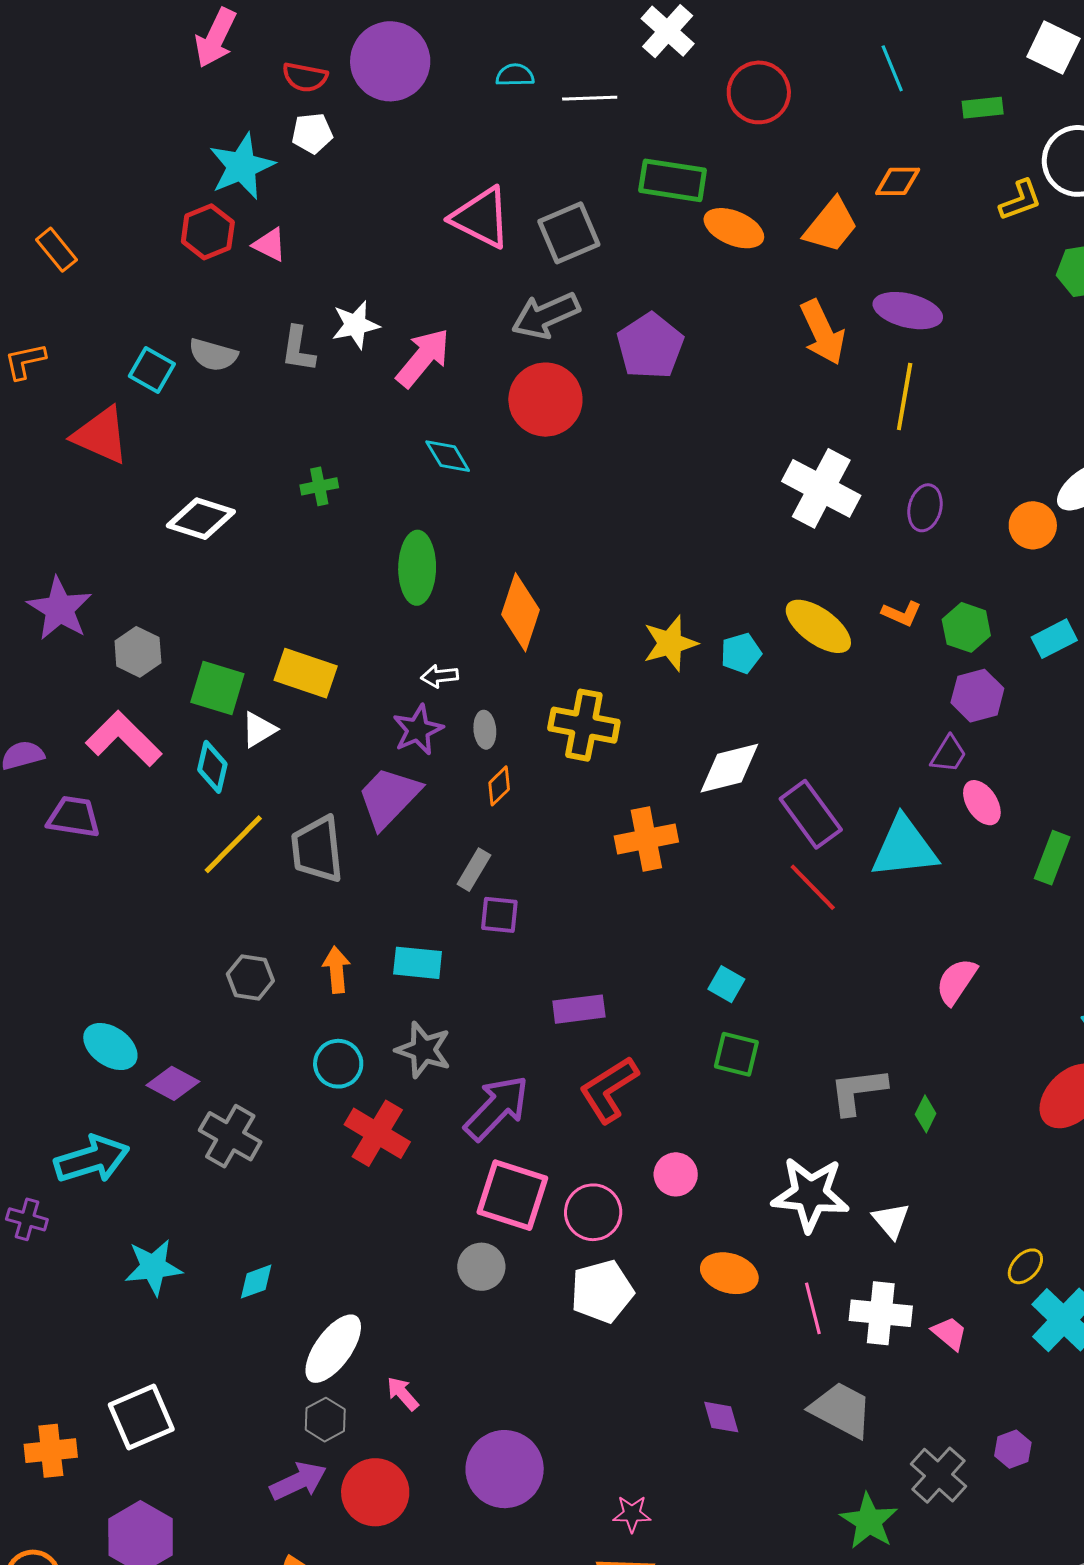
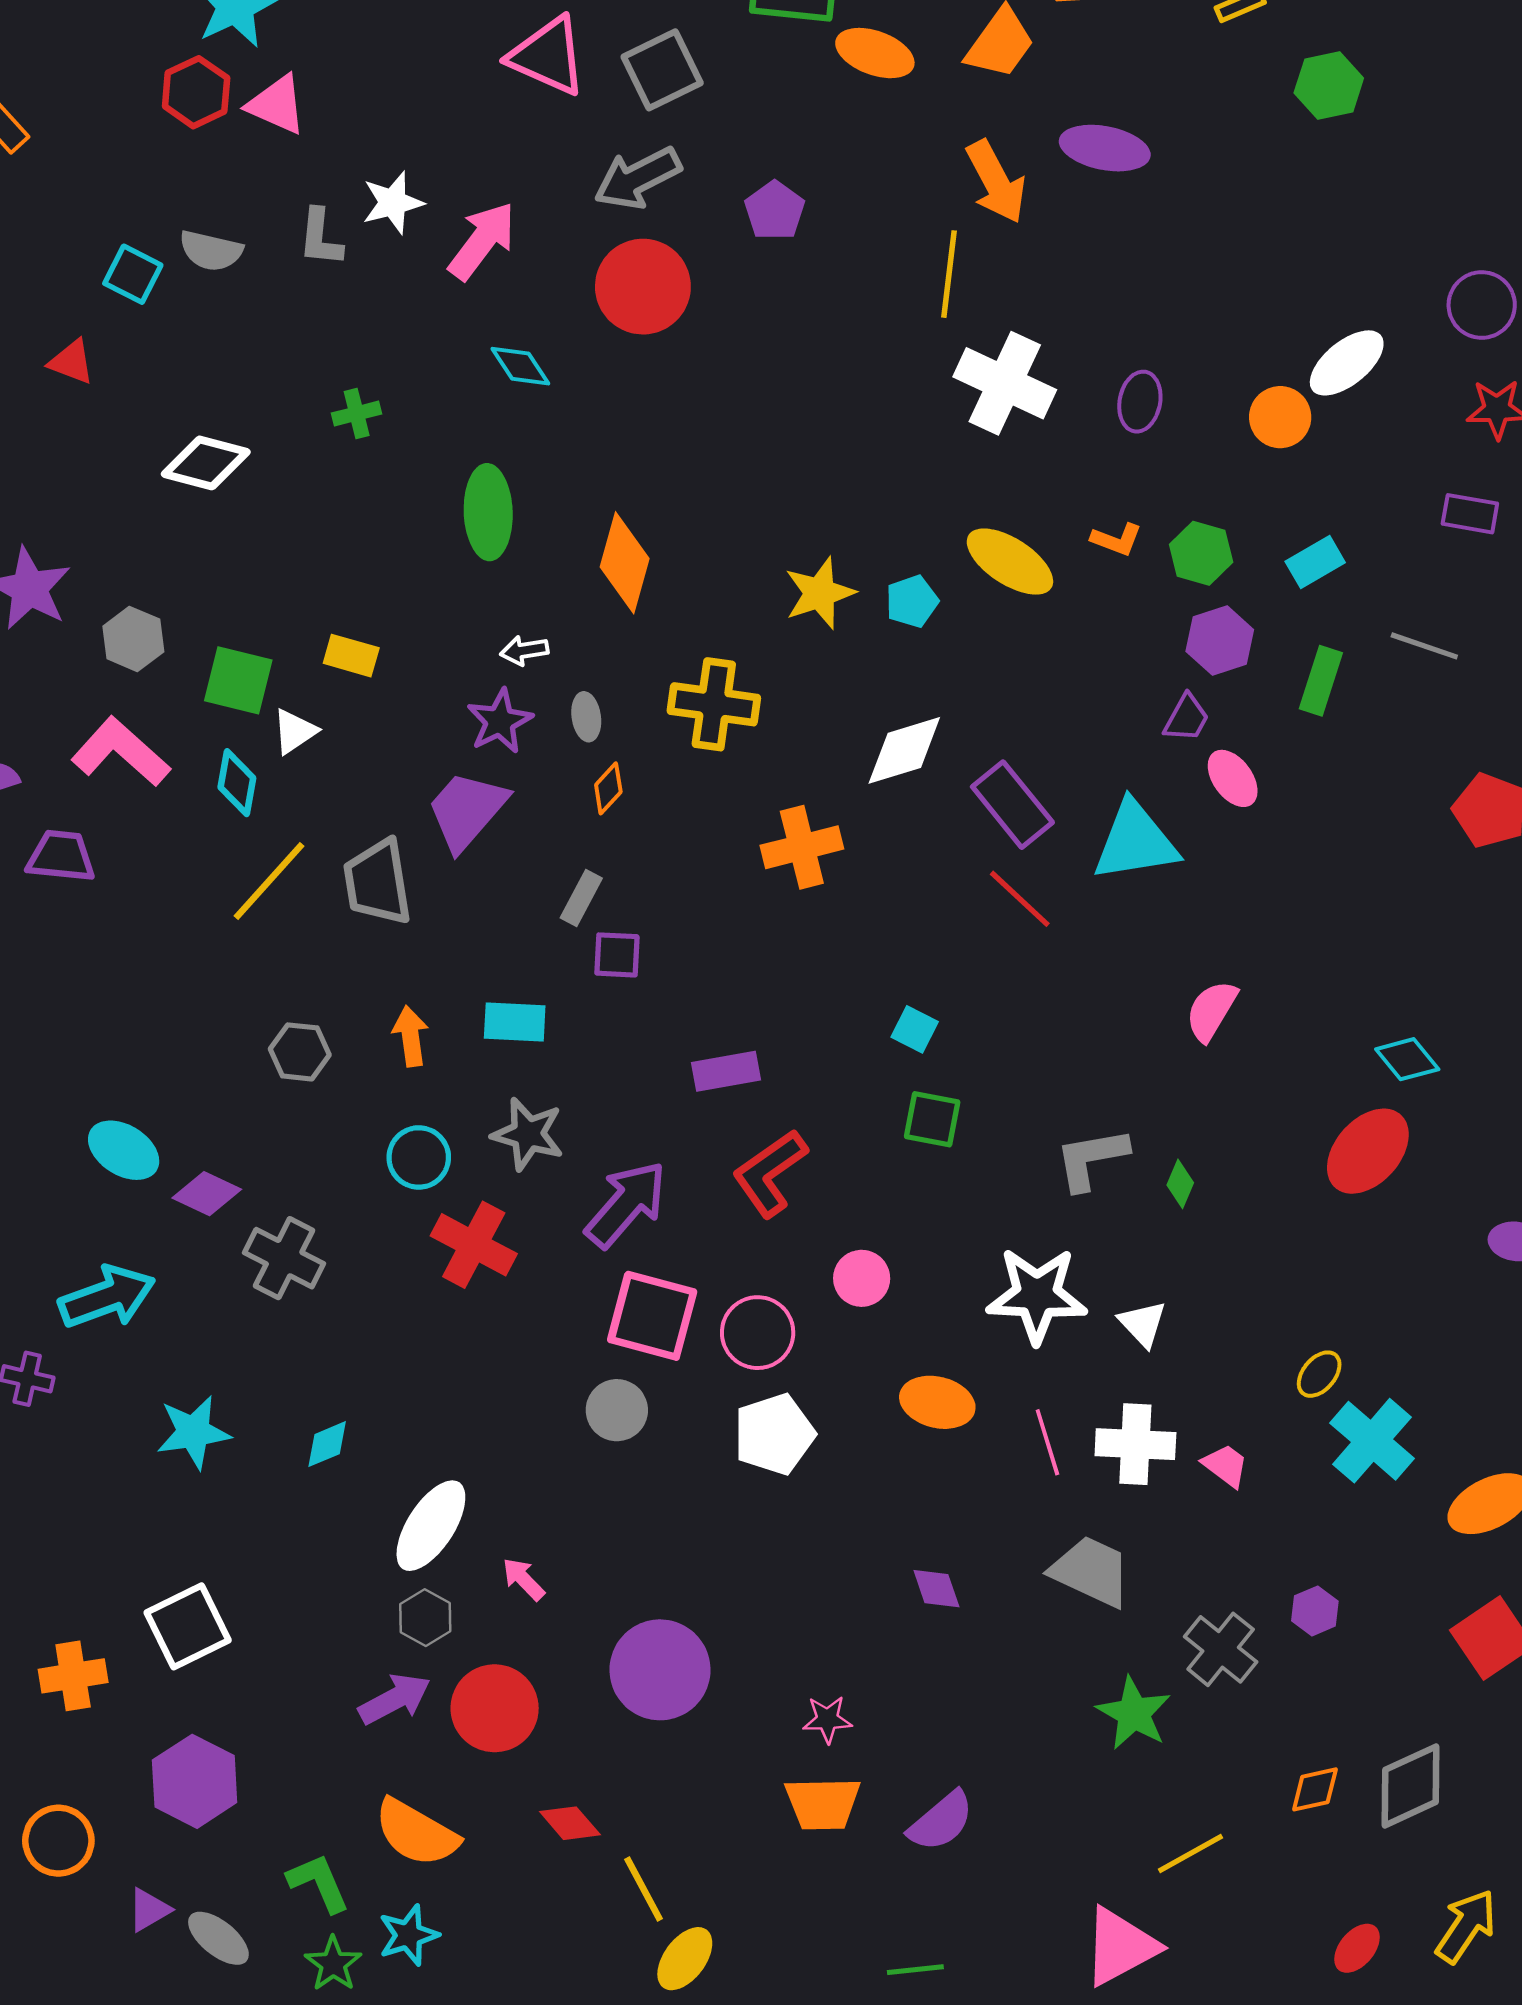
pink triangle: (270, 245) -> (277, 105), size x1.4
purple pentagon: (650, 346) -> (775, 211), size x0.7
yellow line: (905, 397) -> (949, 274), moved
red triangle: (101, 435) -> (71, 362), size x0.6
yellow rectangle: (306, 673) -> (351, 656), size x0.7
green rectangle: (1052, 858) -> (1321, 681), moved

